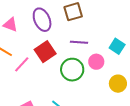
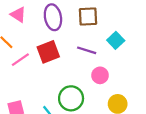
cyan square: (117, 46) -> (116, 40), moved
green circle: (72, 70) -> (71, 98), moved

